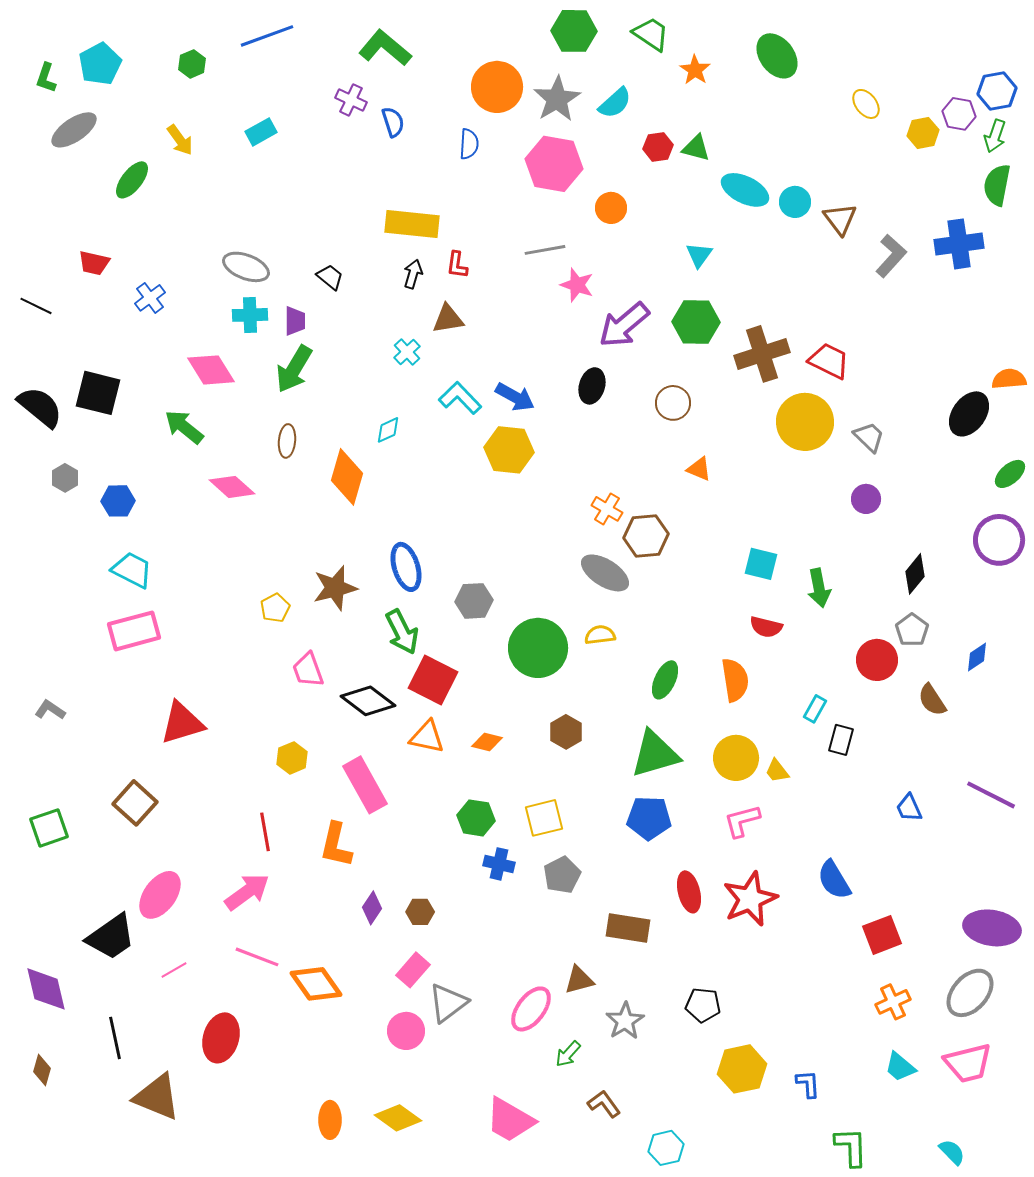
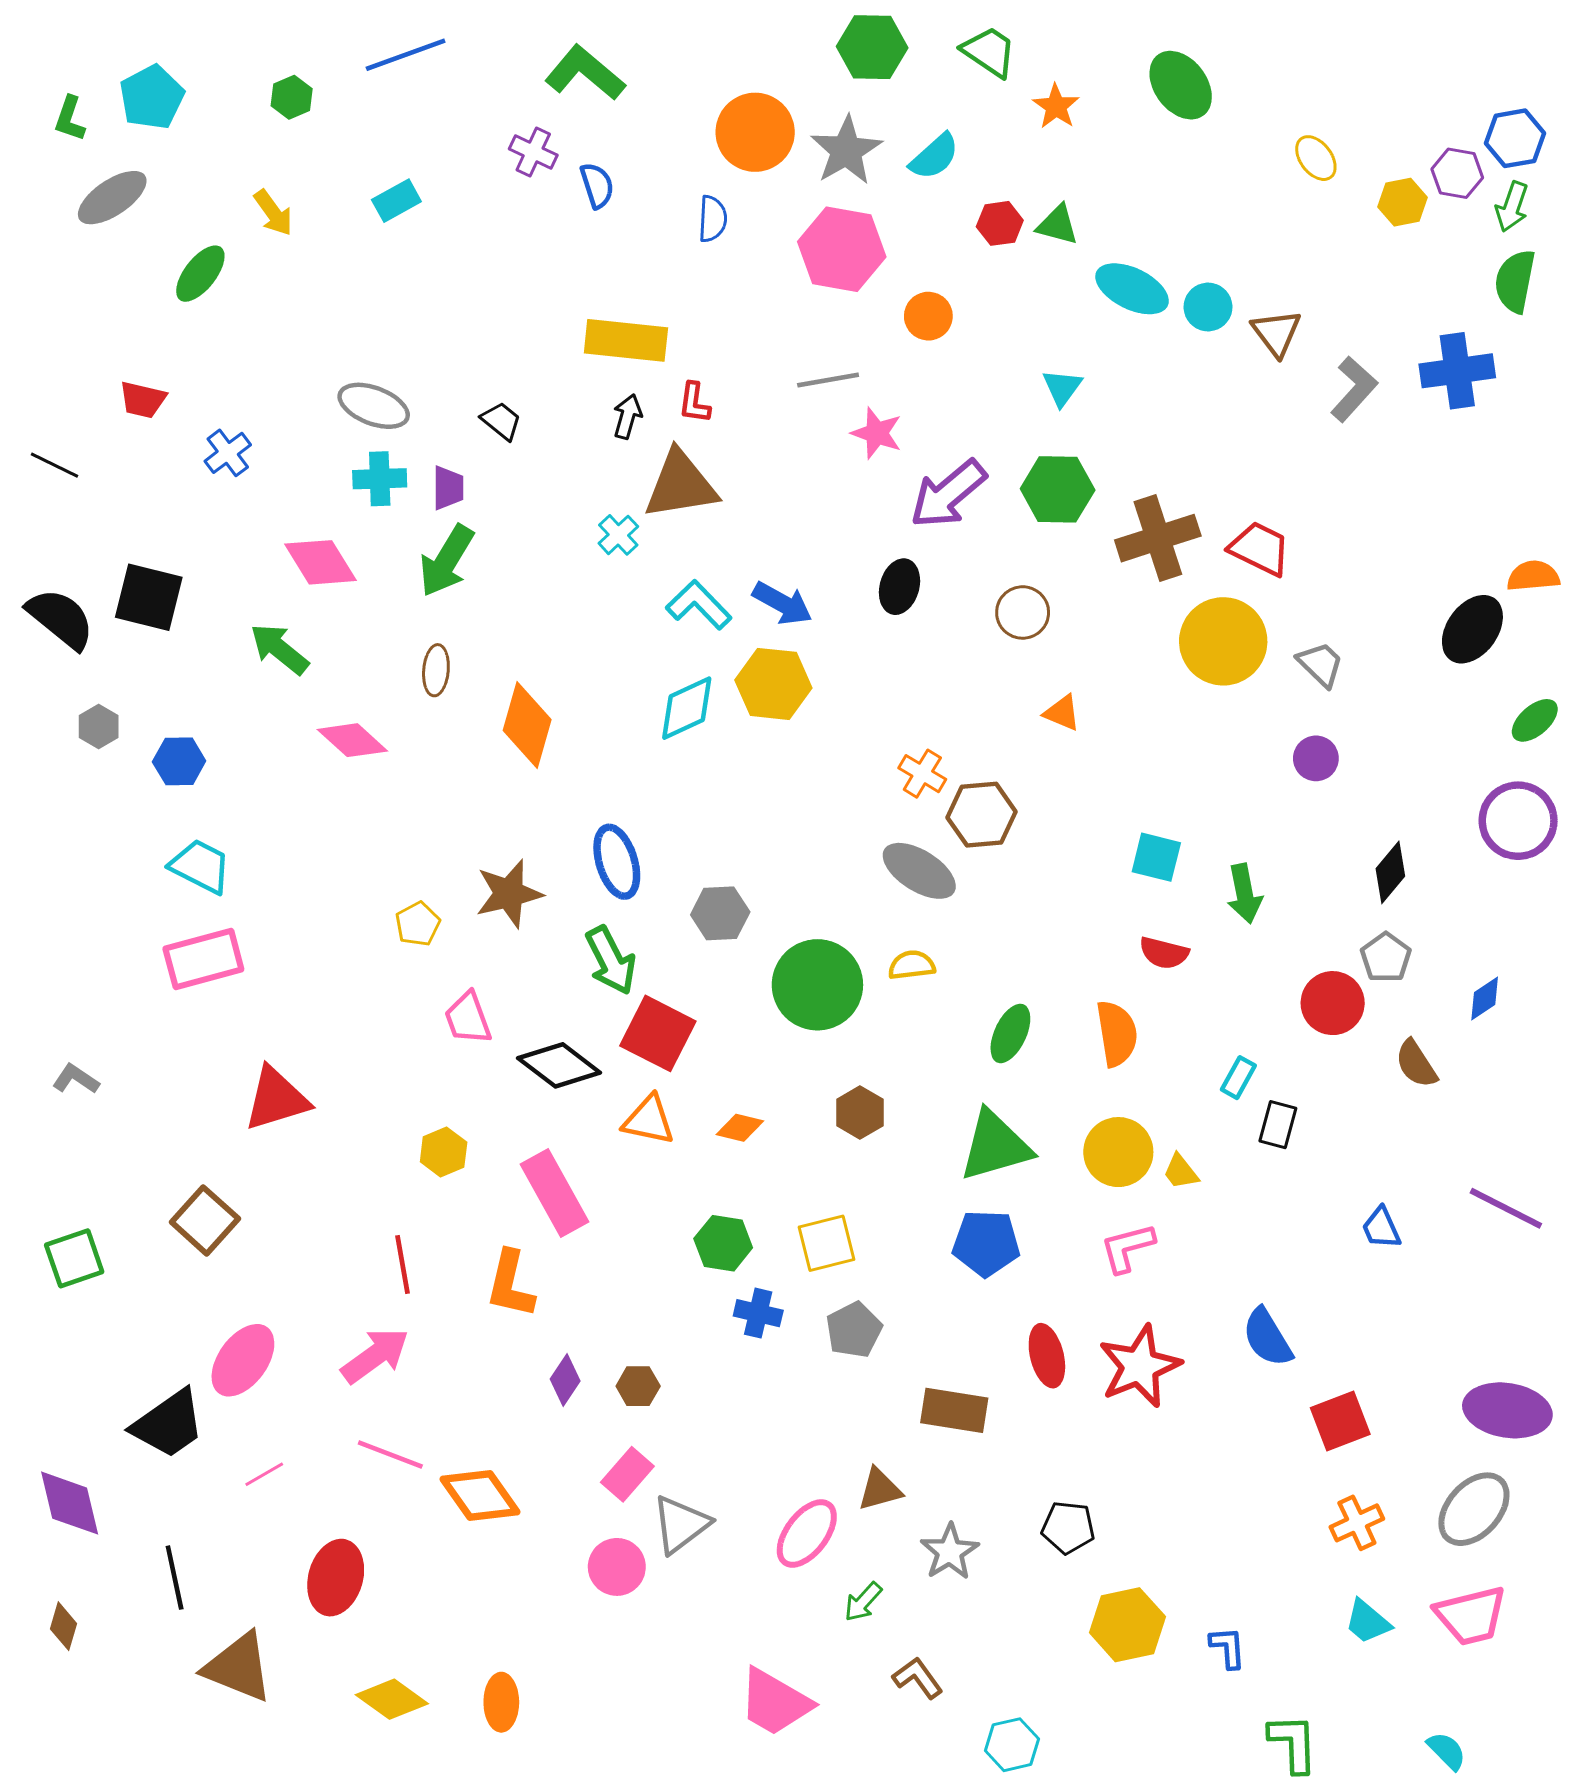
brown triangle: (448, 319) -> (681, 485), size x1.6
cyan diamond: (388, 430) -> (687, 708), moved, size x1.6
yellow diamond: (398, 1118) -> (392, 1699), moved

